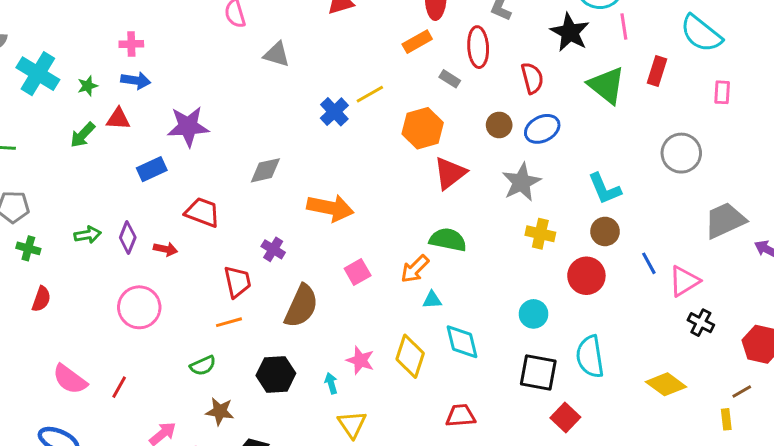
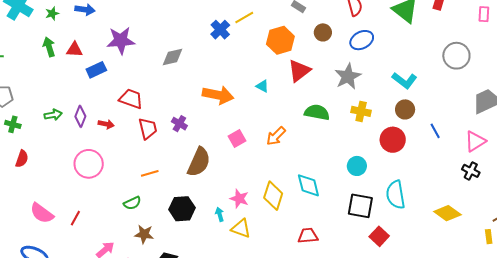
red triangle: (118, 119) -> (74, 50), moved
brown circle: (499, 125) -> (323, 32), moved
green arrow: (83, 135) -> (49, 47), turned 120
gray diamond: (265, 170) -> (172, 57), moved
cyan L-shape: (605, 189) -> (404, 80), turned -30
green semicircle: (448, 240) -> (317, 112), moved
pink triangle: (684, 281) -> (475, 141), moved
red trapezoid: (237, 282) -> (148, 128), moved
cyan triangle: (432, 300) -> (262, 86), moved, turned 32
yellow triangle: (352, 424) -> (241, 229), moved, turned -35

